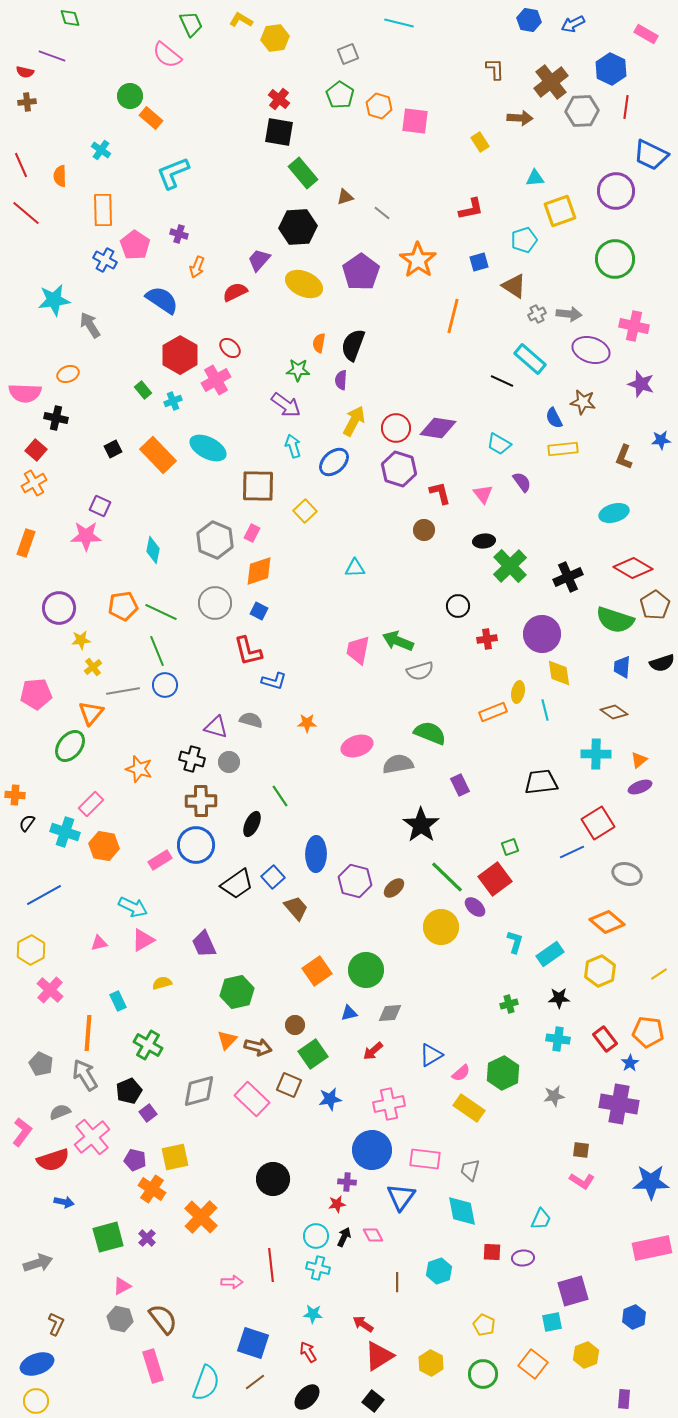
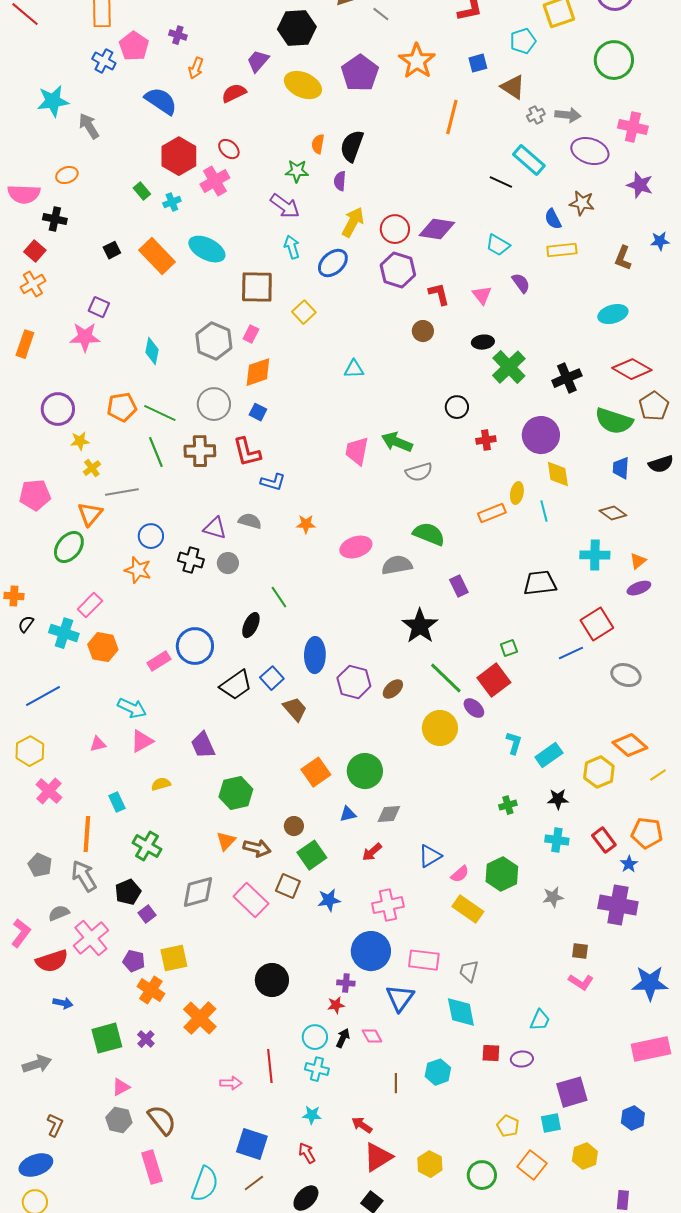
blue circle: (165, 685) -> (151, 536), moved
brown cross: (201, 801) -> (200, 451), moved
orange diamond: (607, 922) -> (630, 745), moved
yellow pentagon: (484, 1325) -> (508, 1126), moved

